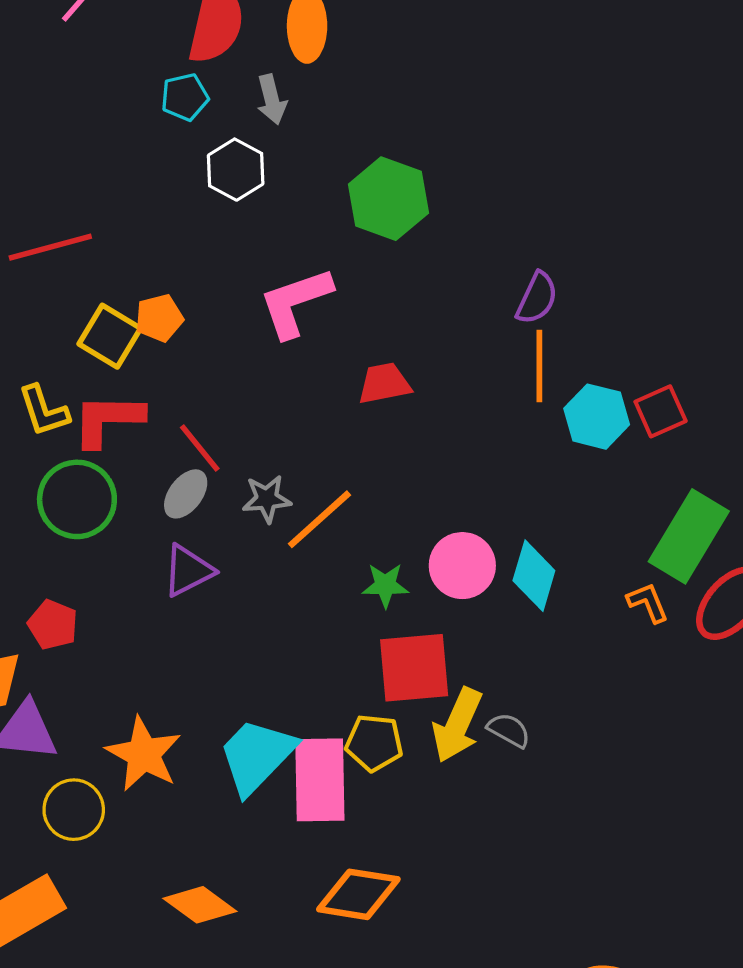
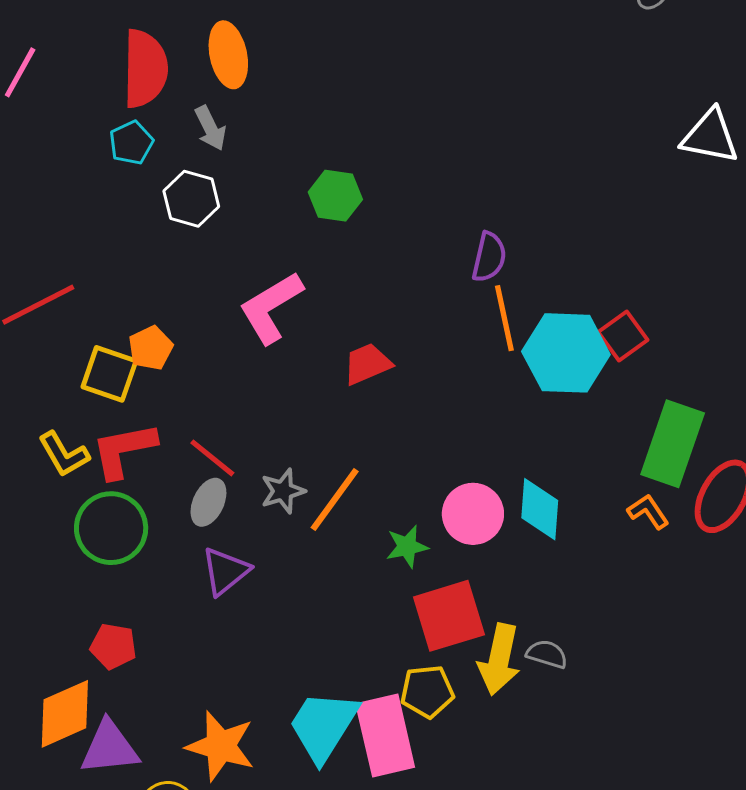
green hexagon: (388, 199) -> (335, 196), size x0.7
cyan hexagon: (597, 417) -> (566, 353), size x1.4

